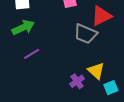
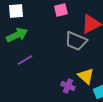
purple cross: (77, 81) -> (68, 86), turned -32

